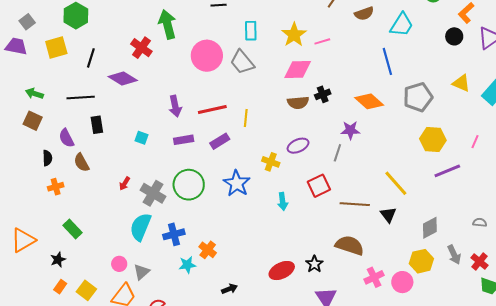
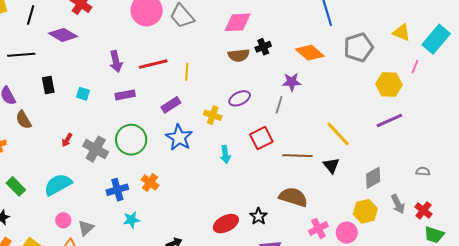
black rectangle: (97, 125) -> (48, 85), moved
yellow hexagon: (433, 140) -> (389, 84), moved
purple rectangle: (220, 141) -> (171, 105), moved
pink line: (475, 142) -> (415, 67), moved
cyan semicircle: (141, 227) -> (58, 185), moved, turned 40
orange cross: (208, 250) -> (150, 182), moved

